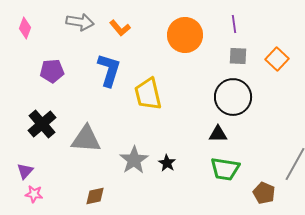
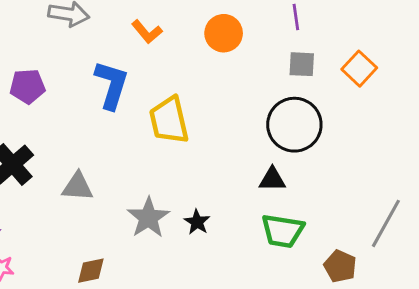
orange L-shape: (120, 28) -> (147, 32), moved
orange circle: (185, 35) -> (224, 33), size x0.7
gray triangle: (86, 139) -> (78, 187), size x0.7

